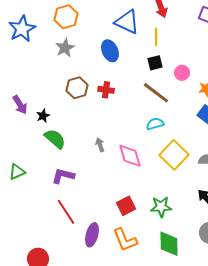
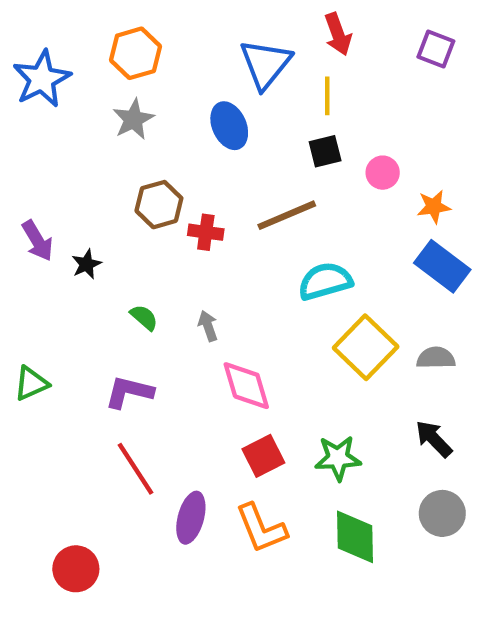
blue triangle: (127, 22) -> (265, 64), turned 44
red cross: (106, 90) -> (206, 232), moved
brown line: (156, 93) -> (287, 215), moved, turned -60
cyan semicircle: (155, 124) -> (325, 281), size x1.4
green semicircle: (55, 139) -> (144, 317), moved, size x0.6
pink diamond: (130, 156) -> (246, 386), moved

